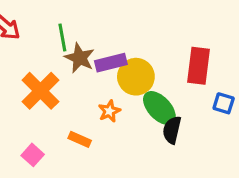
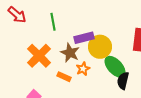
brown star: (80, 58) -> (70, 53), moved
orange rectangle: (80, 139) -> (64, 77), moved

